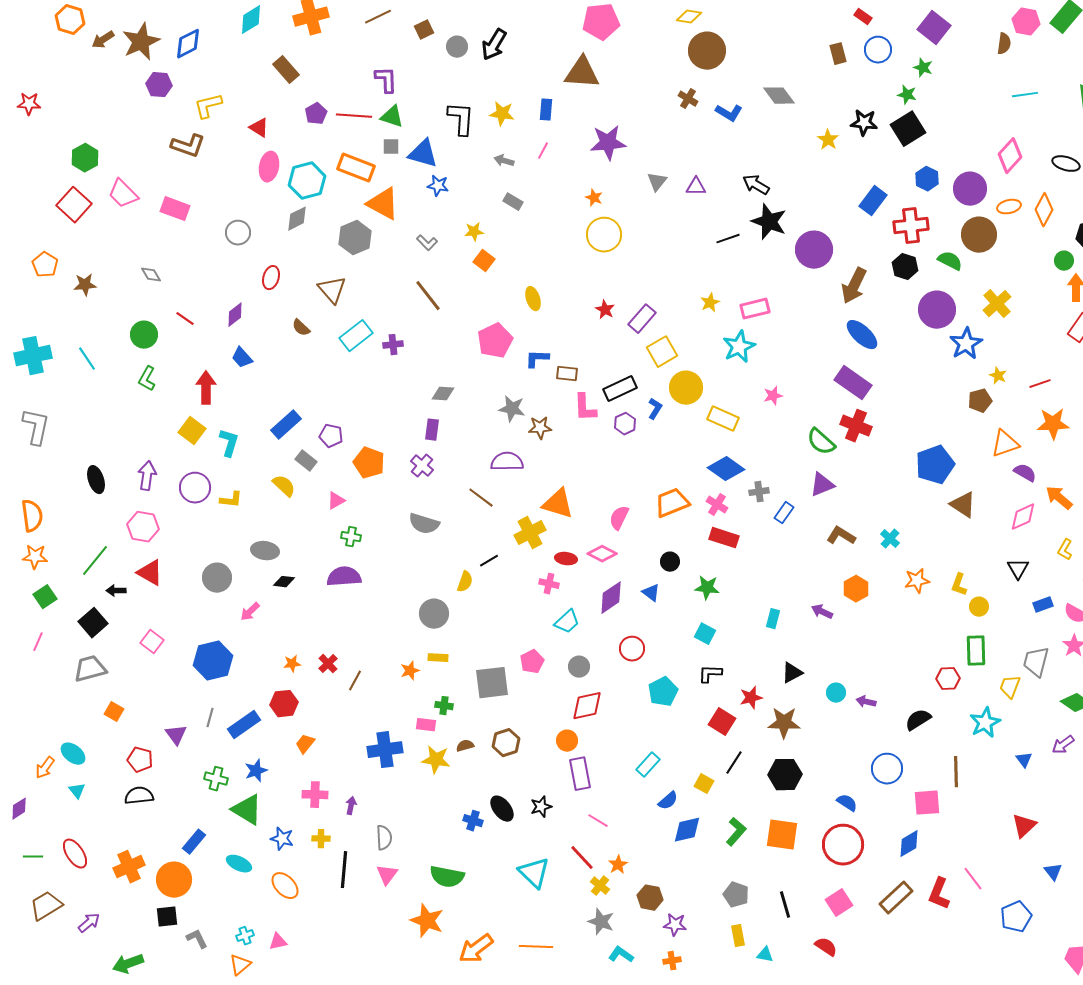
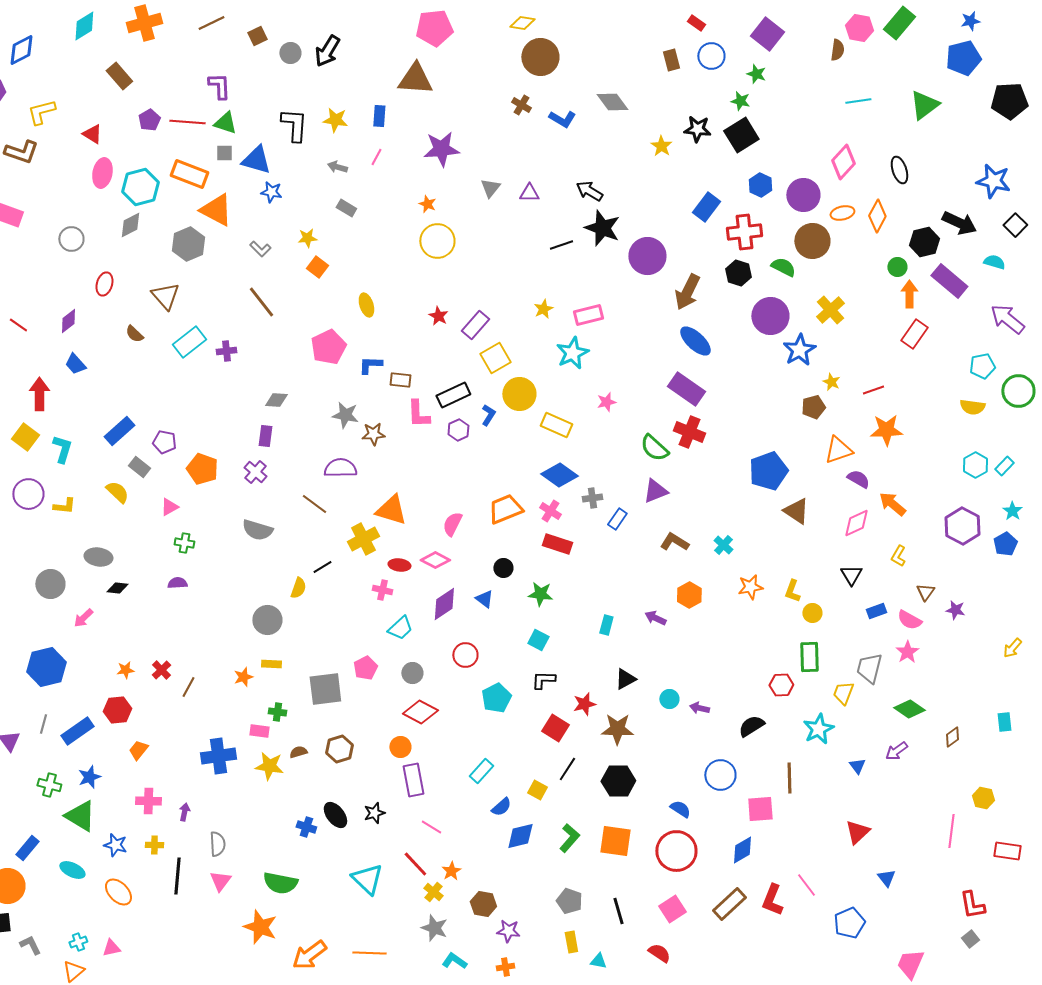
black ellipse: (1066, 164) -> (899, 170), turned 56
purple semicircle: (344, 577) -> (177, 583), size x0.6
red diamond: (587, 706) -> (420, 712), turned 40

